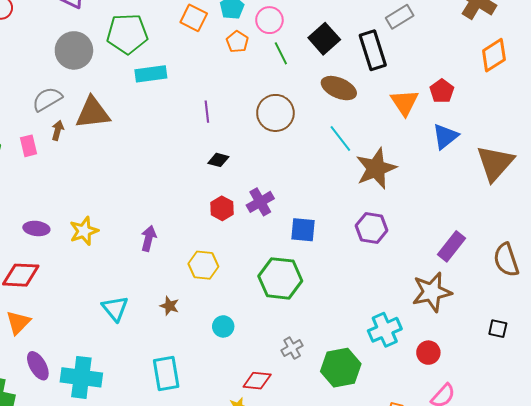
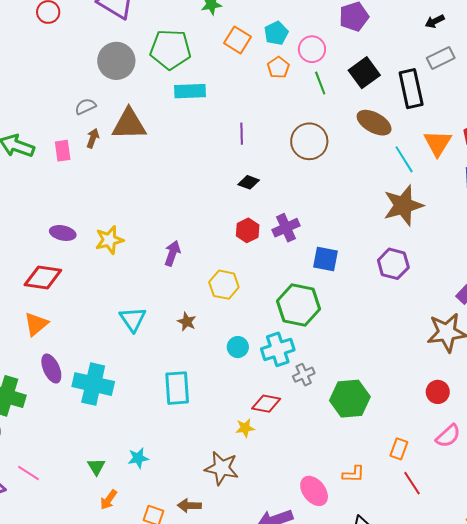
gray semicircle: (47, 99) -> (85, 106), size x0.7
cyan line: (340, 138) -> (404, 159), moved
cyan cross: (385, 330) -> (278, 349), moved

